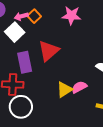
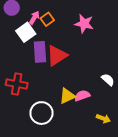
pink arrow: (21, 16) -> (34, 18), turned 128
purple rectangle: (25, 62) -> (40, 52), moved
white circle: (21, 107) -> (41, 113), moved

